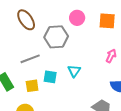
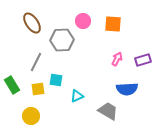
gray line: (30, 59) -> (36, 62), turned -42
cyan triangle: (74, 71) -> (77, 96), moved, turned 32

